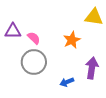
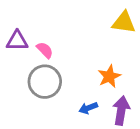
orange star: (72, 40) -> (109, 76), moved
purple arrow: (92, 68) -> (121, 111), moved

